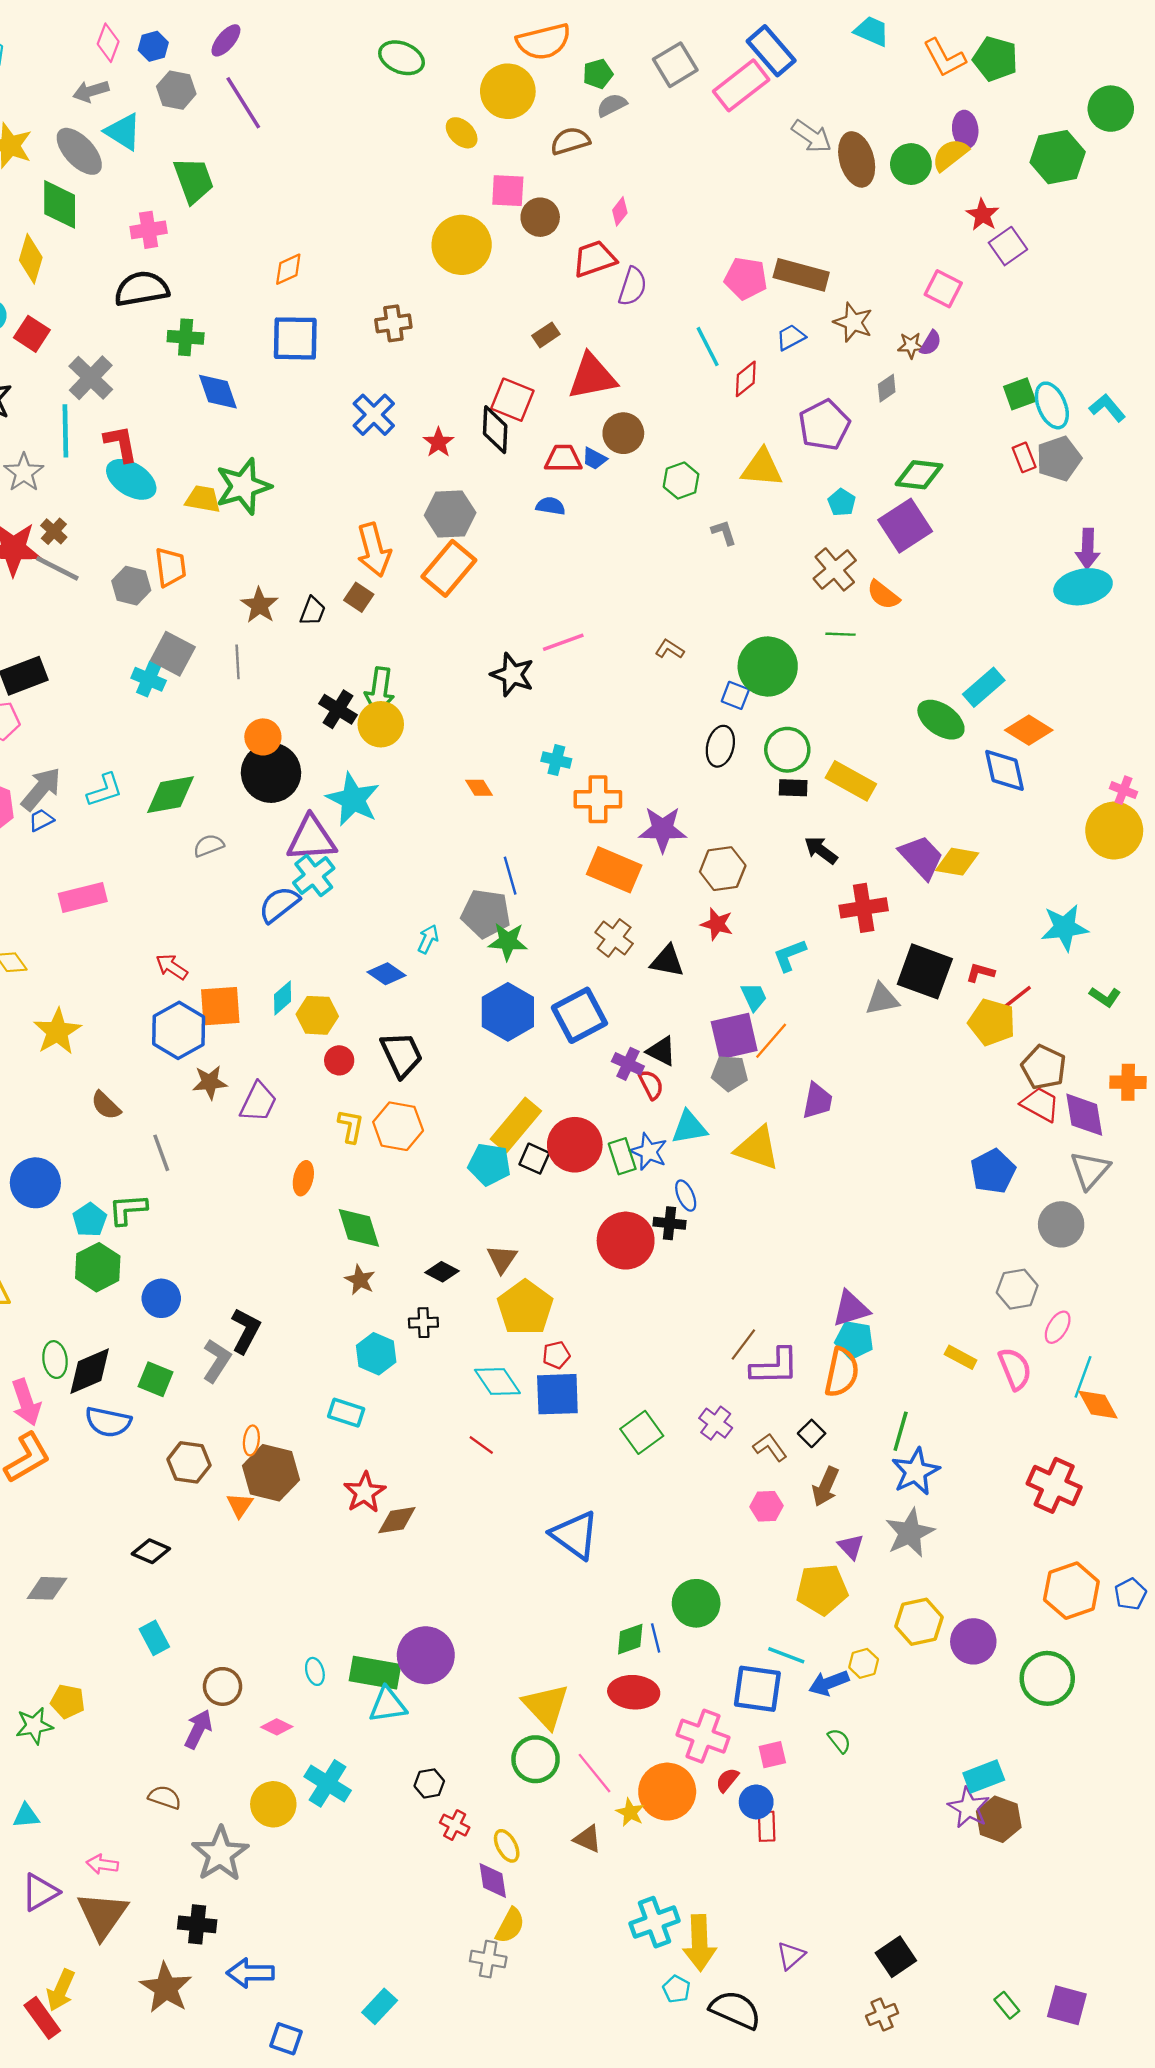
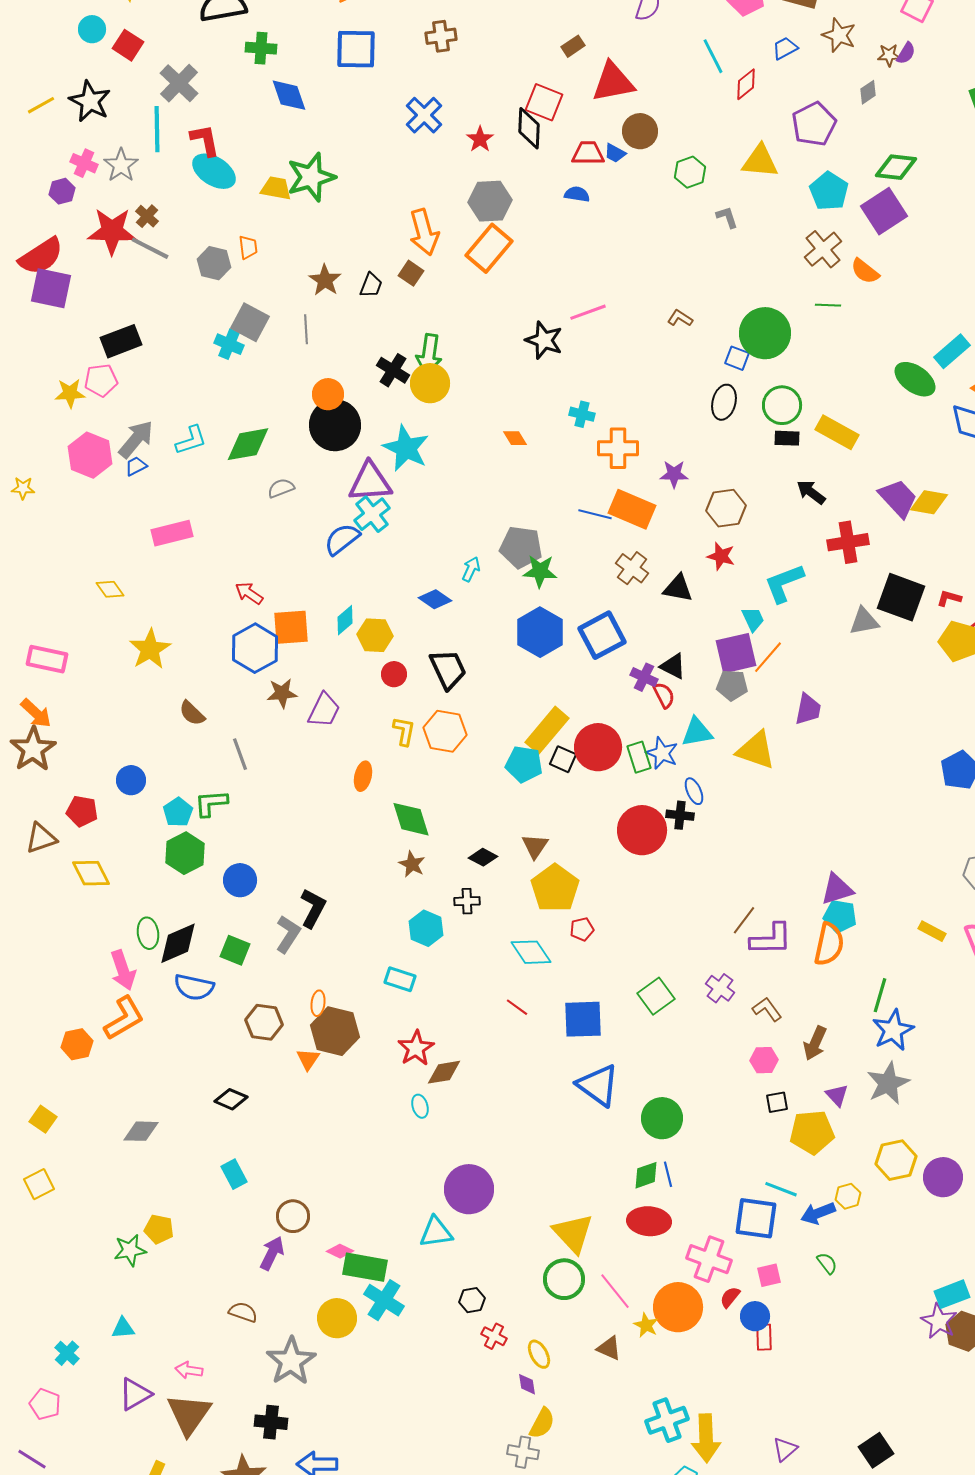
cyan pentagon: (842, 502) -> (829, 191), size x1.6
orange trapezoid: (171, 567) -> (248, 247), size x0.7
purple star: (663, 829) -> (674, 474), size x0.7
blue line: (510, 876) -> (595, 514), moved, turned -60
cyan L-shape: (790, 955) -> (784, 583), size x1.4
blue circle: (35, 1183) -> (131, 780), size x0.7
blue square: (557, 1394) -> (583, 1019), moved
black square: (812, 1433) -> (777, 1102), moved, turned 35
green circle: (696, 1603) -> (662, 1118), moved
cyan ellipse: (315, 1671) -> (420, 1106), moved
green rectangle: (375, 1673) -> (365, 1267), moved
purple diamond: (493, 1881) -> (527, 1384), size x0.7

